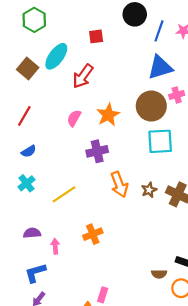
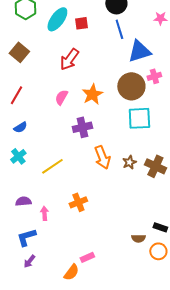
blue line: (159, 31) -> (119, 29), moved, turned -36
cyan ellipse: (56, 56) -> (57, 19), moved
pink rectangle: (103, 295) -> (87, 257), turned 48

